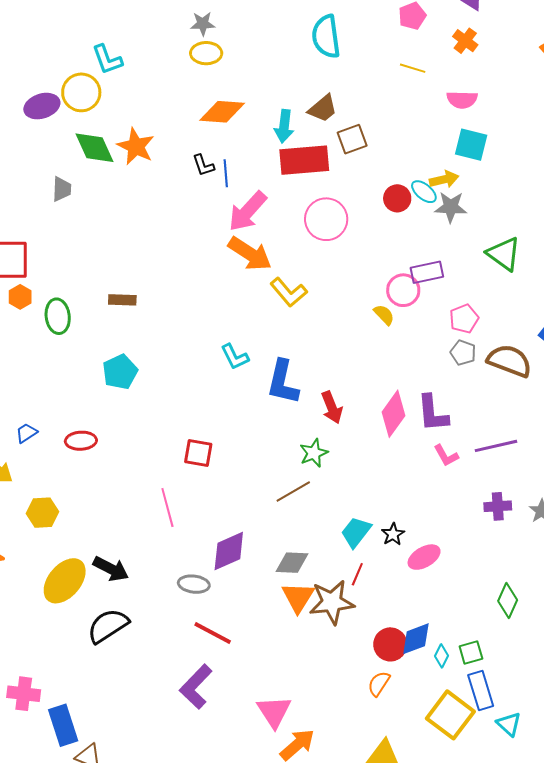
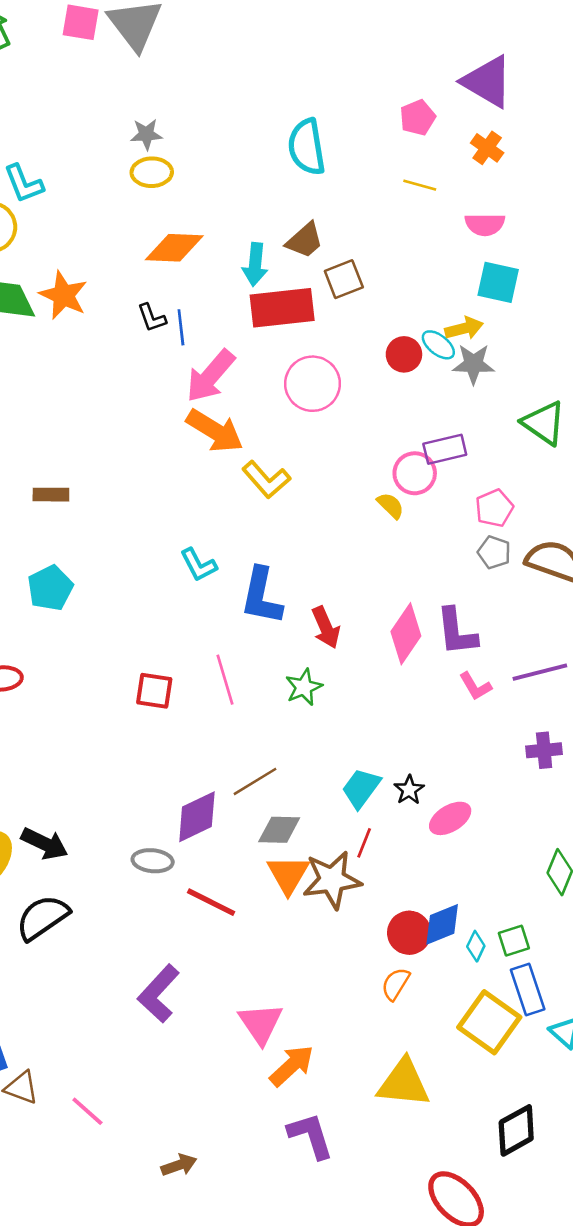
brown line: (293, 491) -> (255, 781), moved
pink line: (167, 508) -> (225, 680), moved
red line: (213, 633) -> (211, 902), moved

